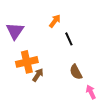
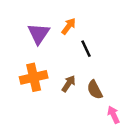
purple triangle: (15, 31) -> (39, 34), moved
brown arrow: (38, 75) -> (69, 84), moved

